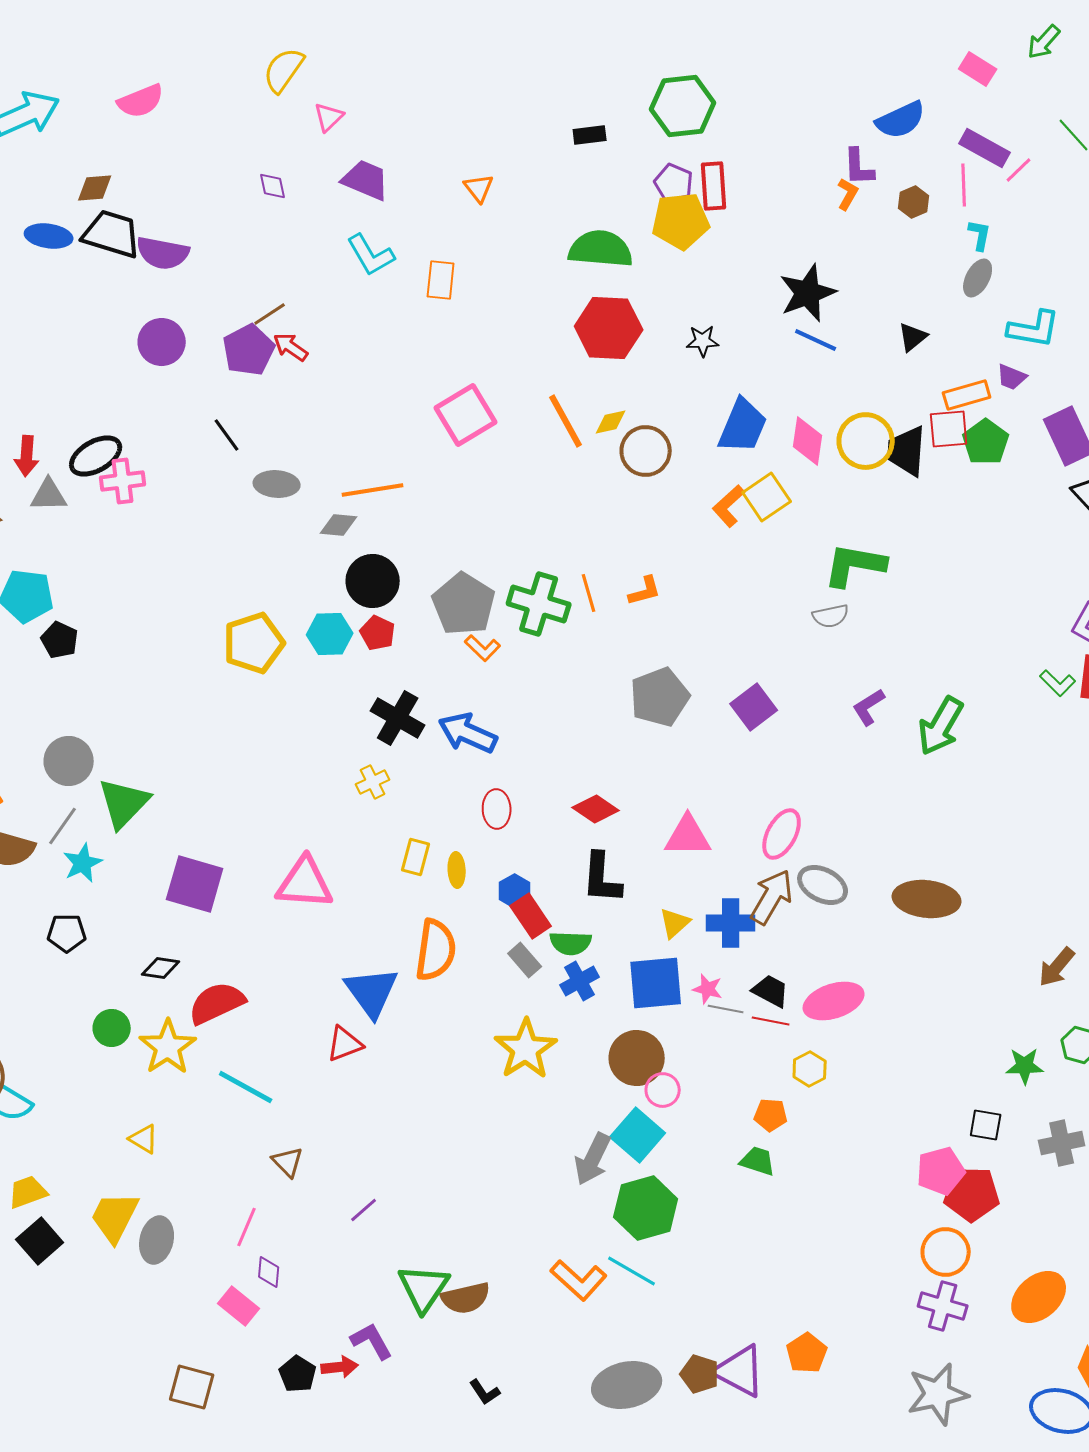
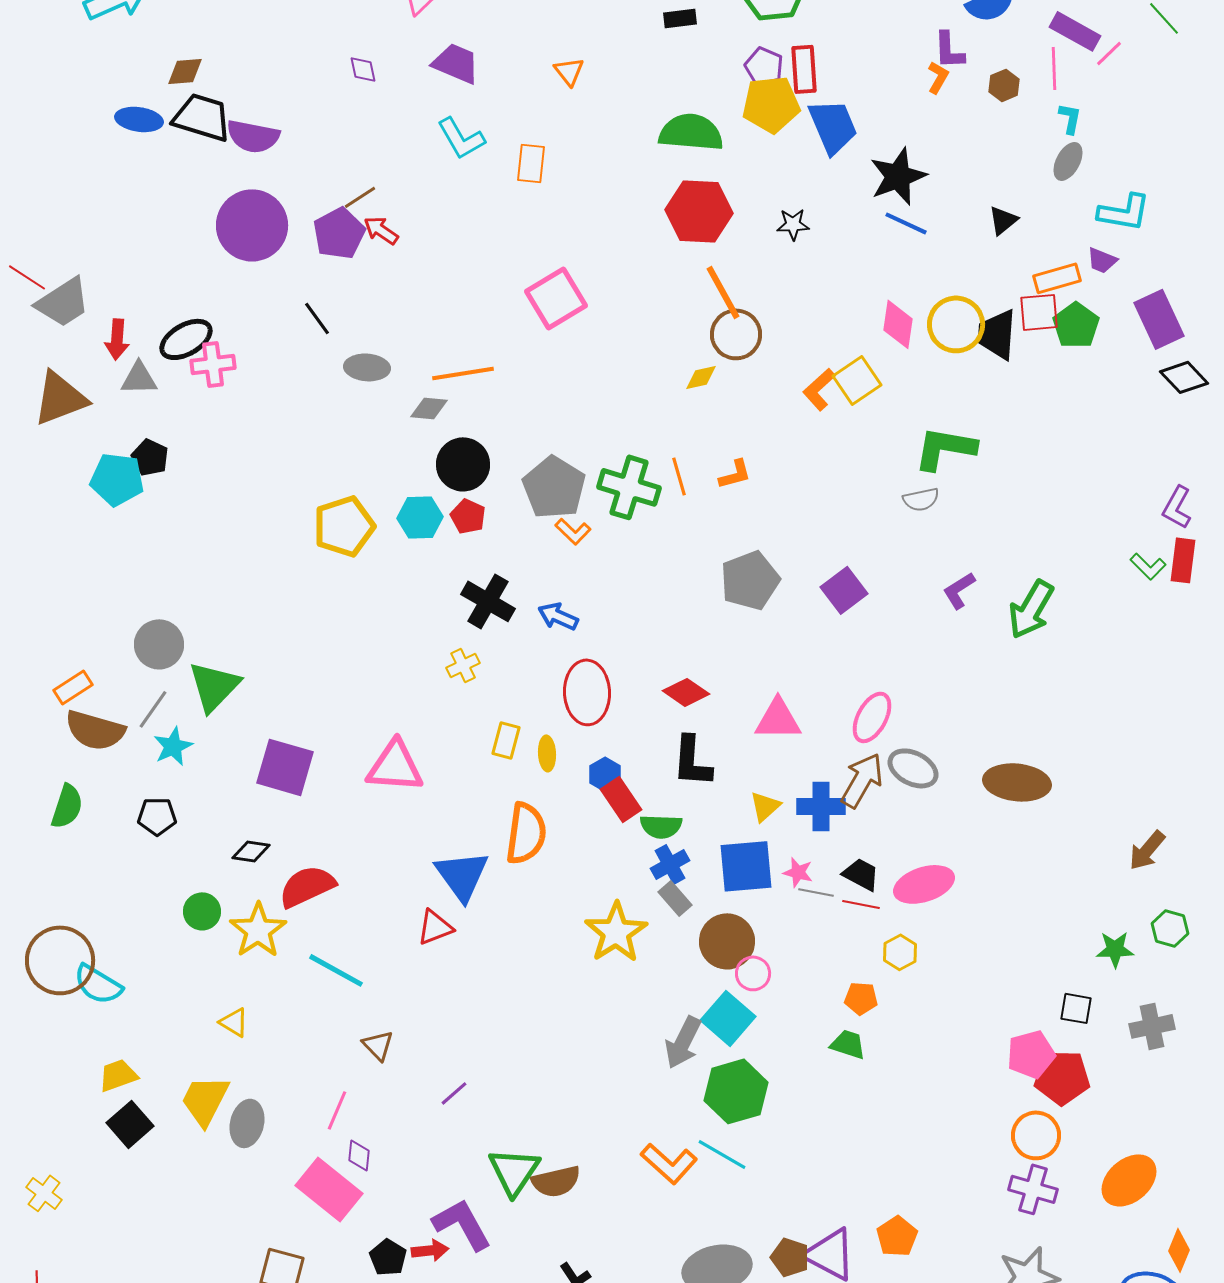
purple circle: (162, 342) -> (252, 225), size x1.5
orange line: (566, 421) -> (723, 292), moved
yellow diamond: (611, 422) -> (701, 377), moved
blue trapezoid: (743, 426) -> (833, 126), moved, turned -46
black pentagon: (60, 640) -> (150, 457), moved
blue arrow: (468, 733) -> (558, 616), size x0.7
red ellipse: (497, 809) -> (587, 692), size x1.6
gray rectangle: (525, 960) -> (675, 898), moved
pink rectangle: (239, 1306) -> (329, 1189), size x1.6
purple L-shape: (372, 1341) -> (462, 1224), size x1.4

